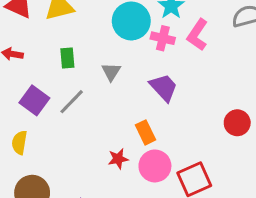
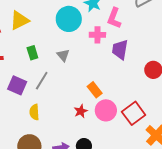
pink cross: (163, 38) -> (97, 35), moved
purple trapezoid: (164, 88) -> (120, 50), moved, turned -115
yellow semicircle: (19, 143) -> (34, 112), moved

